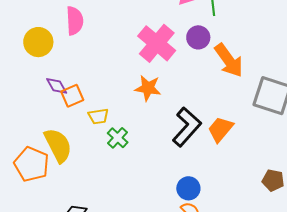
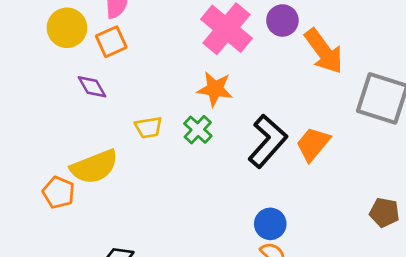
orange square: (72, 96) -> (111, 42), moved
green cross: (118, 138) -> (198, 130), moved
yellow semicircle: (58, 145) -> (94, 167), turned 96
orange pentagon: (31, 164) -> (59, 192), size x0.7

